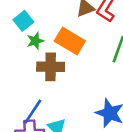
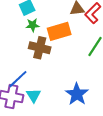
orange rectangle: (70, 41) -> (59, 31), turned -60

